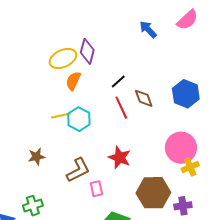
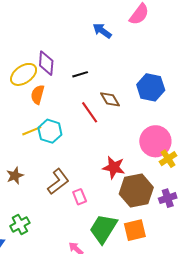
black line: (118, 81) -> (80, 74), moved, turned 35
red star: (120, 158) -> (114, 167), moved

